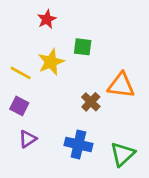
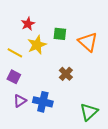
red star: (47, 19) -> (28, 24), moved
orange triangle: (121, 85) -> (88, 42), moved, turned 35
blue cross: (78, 145) -> (43, 102), moved

